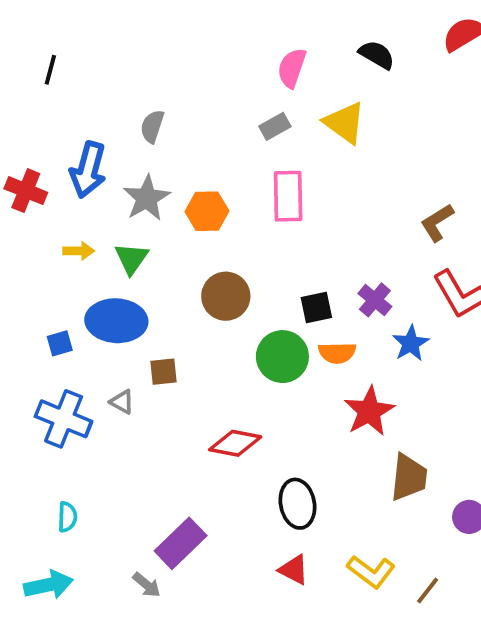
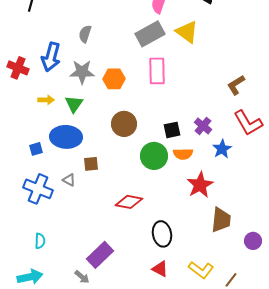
gray rectangle: (275, 126) -> (150, 34), size x1.8
gray star: (147, 198) -> (82, 72), turned 30

